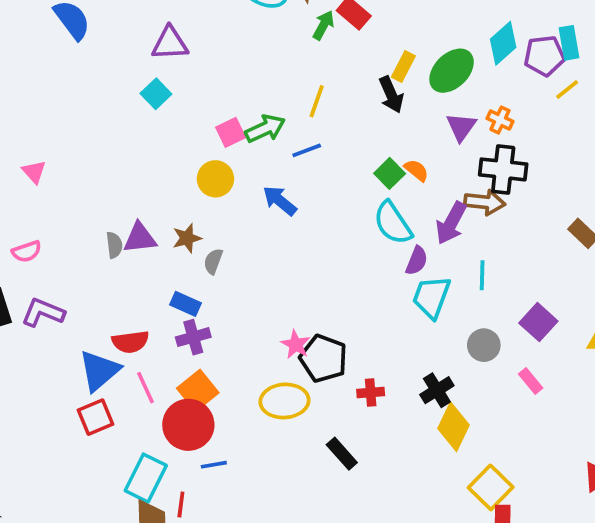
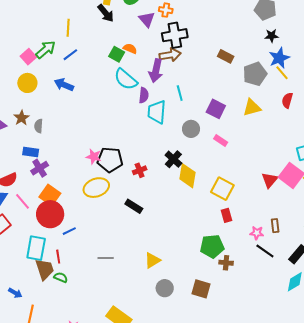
yellow square: (491, 487) -> (222, 189), moved

